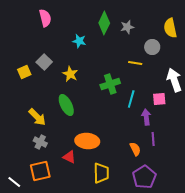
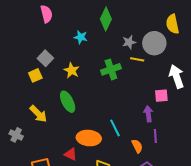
gray star: (127, 27) -> (129, 42), moved
gray circle: (152, 47) -> (154, 43), size x1.5
yellow square: (24, 72) -> (35, 75), moved
green cross: (110, 84) -> (111, 69), moved
cyan line: (131, 99) -> (115, 128), moved, turned -42
gray cross: (40, 142) -> (16, 135), moved

